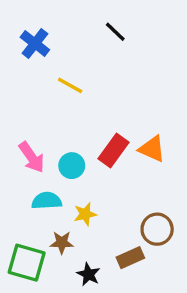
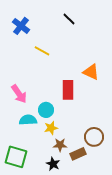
orange triangle: (152, 149) -> (91, 72), moved
red rectangle: (114, 151) -> (68, 90), turned -36
cyan circle: (72, 166) -> (46, 110), moved
brown star: (62, 243) -> (60, 145), moved

